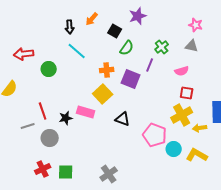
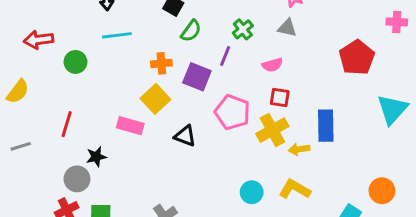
cyan line: (77, 51) -> (117, 35), turned -48
red line: (43, 111) -> (67, 124), turned 36
black star: (66, 118) -> (96, 157), moved
gray line: (28, 126) -> (21, 146), moved
pink pentagon: (155, 135) -> (232, 112), moved
gray circle: (50, 138) -> (77, 179), moved
cyan circle: (174, 149) -> (252, 192), moved

